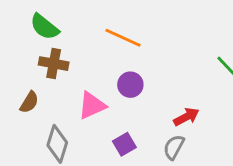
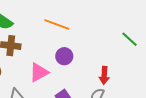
red arrow: (186, 117) -> (104, 75), turned 126

